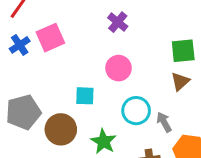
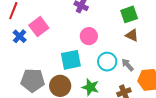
brown triangle: (180, 81) -> (132, 35), turned -40
cyan square: (85, 96) -> (71, 60), size x1.5
gray pentagon: (23, 112) -> (33, 80), turned 30

